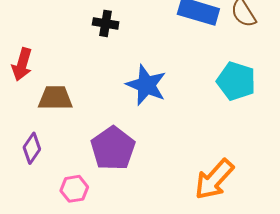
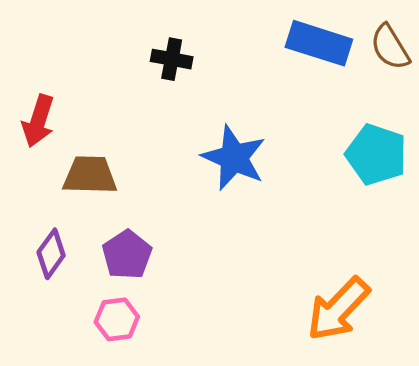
purple pentagon: (113, 148) -> (127, 255), moved, size x0.7

